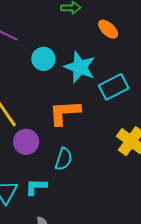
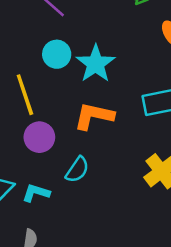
cyan circle: (43, 59) -> (57, 54), moved
cyan star: (80, 67) -> (96, 64), moved

